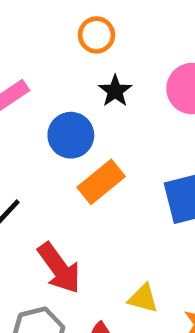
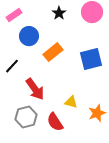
blue circle: (71, 135) -> (29, 36), moved

